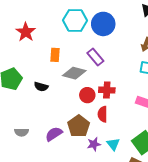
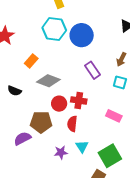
orange rectangle: (55, 55) -> (31, 61), turned 32
purple rectangle: (95, 57) -> (92, 70), moved
brown pentagon: (79, 126) -> (41, 122), moved, turned 30
cyan triangle: (113, 144) -> (82, 146), moved

